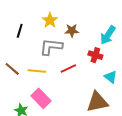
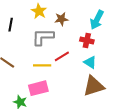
yellow line: (37, 71) -> (42, 65), moved
cyan triangle: (111, 77) -> (90, 62), moved
pink rectangle: (41, 98) -> (38, 88), turned -54

